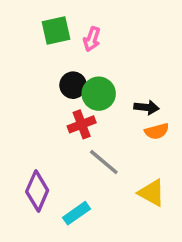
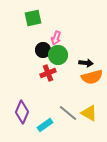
pink arrow: (92, 39) -> (56, 38), moved
orange semicircle: (157, 131) -> (92, 77), size x1.5
gray line: (104, 162) -> (68, 113), moved

